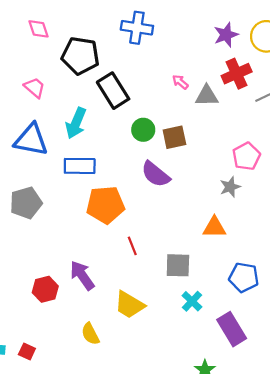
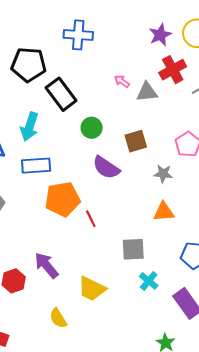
brown square: (174, 137) -> (136, 141), moved
gray star: (230, 187) -> (163, 174), moved, turned 30
red line: (132, 246) -> (91, 219), moved

